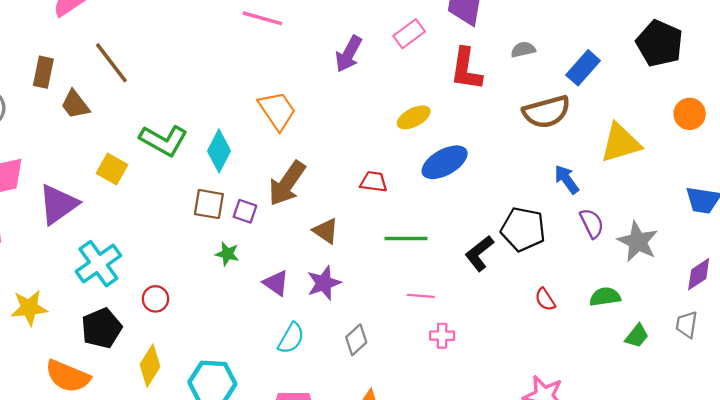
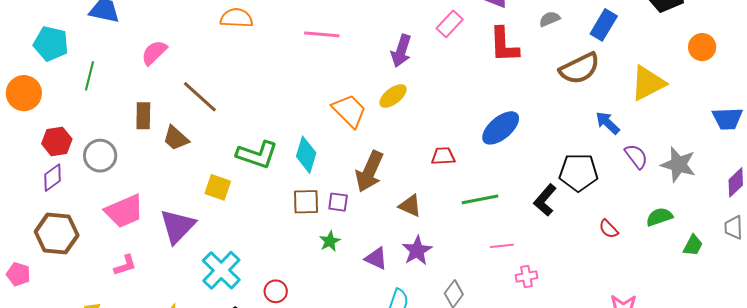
yellow ellipse: (414, 117) -> (393, 96), moved
green star: (227, 254) -> (330, 241), turned -30

